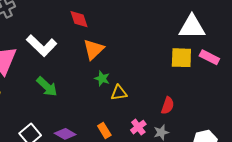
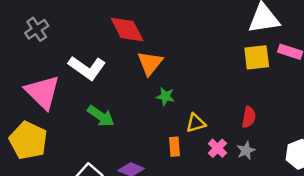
red diamond: (79, 19) -> (127, 29), size x1.4
yellow triangle: (119, 93) -> (196, 123), moved
orange rectangle: (104, 131) -> (175, 147), moved, turned 35

